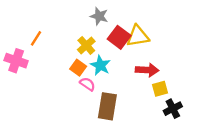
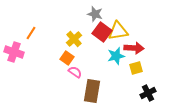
gray star: (99, 16) -> (95, 14), moved
cyan star: (100, 65) -> (116, 56), moved, turned 30
red arrow: (147, 70) -> (134, 48), moved
yellow square: (160, 89) -> (136, 68), moved

